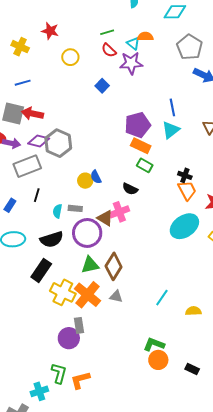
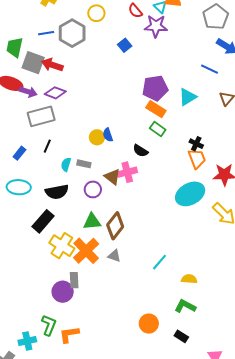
blue line: (172, 107) -> (210, 69), moved, turned -60
gray hexagon: (58, 143) -> (72, 33), moved
purple circle: (87, 233) -> (93, 189), size x0.6
green L-shape: (154, 344) -> (185, 306), moved

